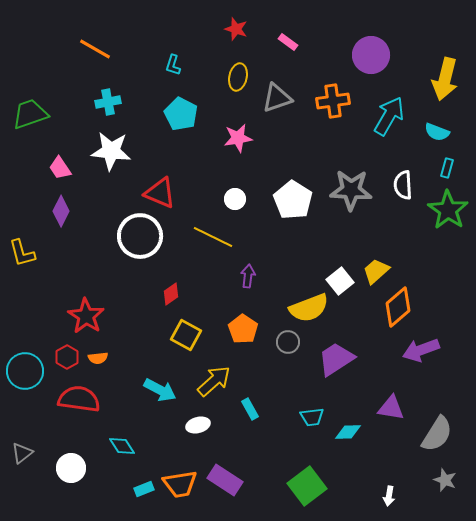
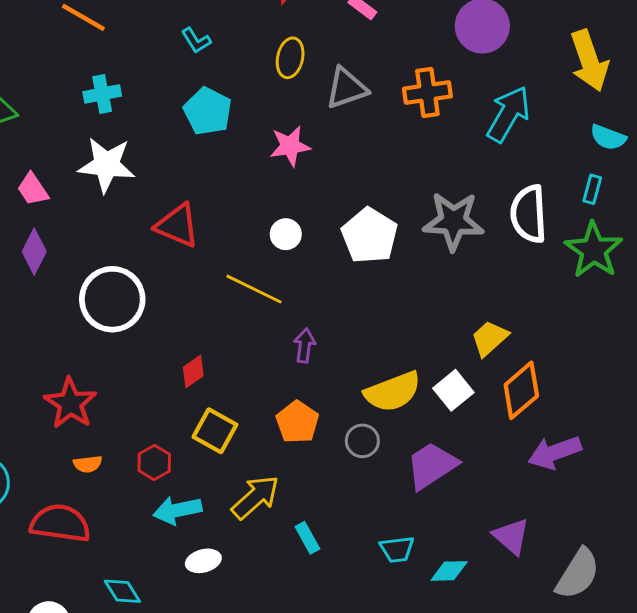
cyan L-shape: (173, 65) -> (196, 40), turned -50
yellow arrow: (445, 79) -> (589, 61), turned -33
cyan semicircle: (437, 132) -> (608, 137), moved
white semicircle: (403, 185) -> (529, 214), size x1.4
white circle: (140, 236) -> (112, 299), moved
white square: (340, 281) -> (453, 390), moved
red hexagon: (67, 357) -> (154, 463), moved
cyan arrow: (160, 390) -> (177, 510), turned 140
purple triangle: (391, 408) -> (511, 536), turned 32
white ellipse: (198, 425) -> (203, 561), moved

